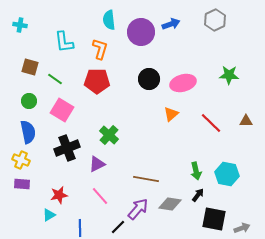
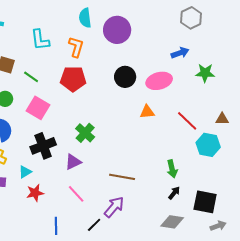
blue arrow: (171, 24) -> (180, 53), moved
orange triangle: (171, 114) -> (147, 112), turned 35
cyan hexagon: (227, 174) -> (208, 145), moved
gray diamond: (170, 204) -> (172, 222), moved
cyan triangle: (49, 215) -> (25, 172), moved
black square: (214, 219) -> (205, 202), moved

